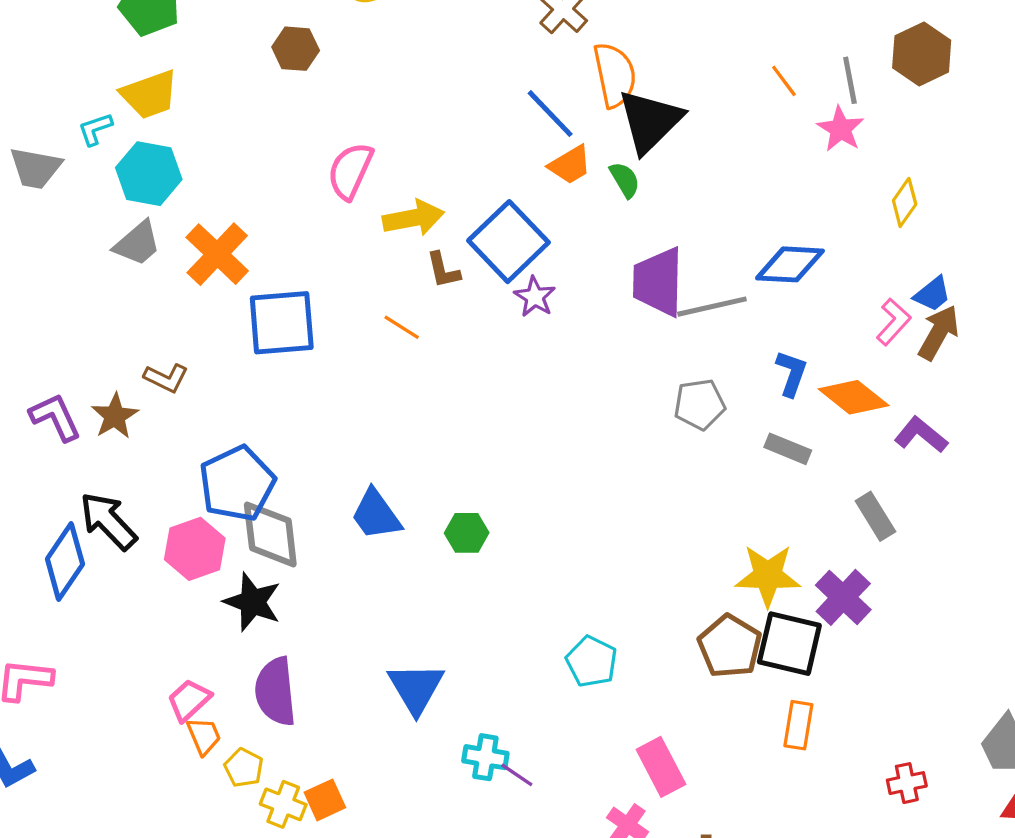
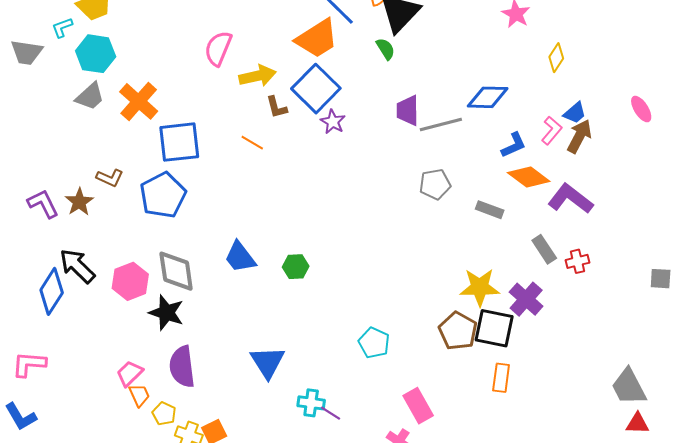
orange trapezoid: (570, 165) -> (317, 39), moved, size x1.6
purple trapezoid: (658, 282) -> (408, 110), size x0.7
blue L-shape: (791, 373) -> (514, 145), moved, turned 48
purple L-shape: (921, 435) -> (570, 199), size x1.4
blue pentagon: (237, 483) -> (163, 195), moved
red cross: (907, 783) -> (578, 261), moved

